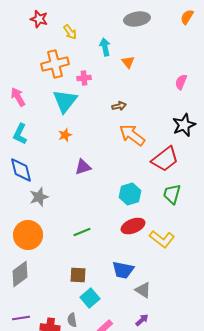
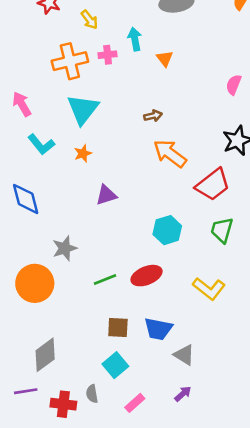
pink cross: (84, 78) -> (108, 55), moved
cyan L-shape: (20, 134) -> (41, 144), moved, turned -65
gray star: (39, 197) -> (65, 248), moved
red ellipse: (133, 226) -> (147, 276), moved
gray diamond: (20, 274) -> (45, 355), moved
brown square: (78, 275) -> (118, 328), moved

